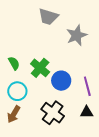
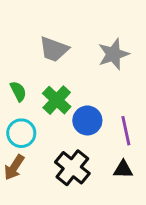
gray trapezoid: (48, 17) -> (54, 49), moved

